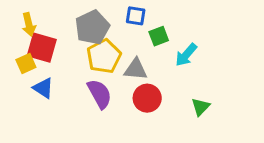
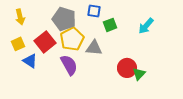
gray pentagon: (92, 27) -> (64, 19), turned -30
red square: (42, 48) -> (45, 42), moved, turned 35
cyan arrow: (186, 55) -> (146, 26), moved
red circle: (147, 98) -> (127, 68), moved

